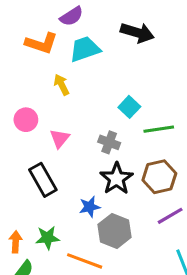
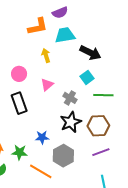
black arrow: (137, 33) -> (90, 53), moved
orange L-shape: (41, 43) -> (38, 26), turned -40
pink triangle: (60, 139) -> (47, 85), moved
black rectangle: (43, 180) -> (19, 103), moved
blue star: (90, 207) -> (42, 137), moved

